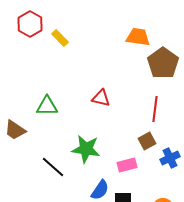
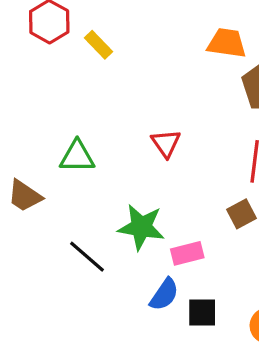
red triangle: (101, 98) -> (166, 143), turned 42
pink rectangle: (127, 165) -> (187, 253), moved

